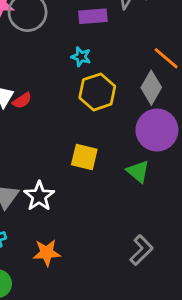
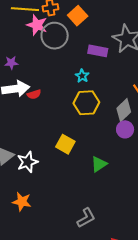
purple circle: (157, 130) -> (125, 129), moved, size x0.6
green triangle: (138, 171) -> (99, 164), turned 30

